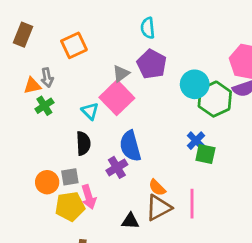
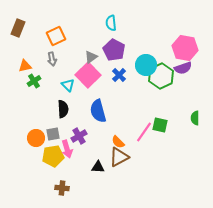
gray arrow: (47, 78) -> (52, 59), moved
blue cross: (196, 141) -> (119, 75), moved
green square: (205, 154) -> (160, 125), moved
purple cross: (117, 167) -> (79, 136), moved
pink line: (192, 204) -> (144, 132), moved, turned 35

